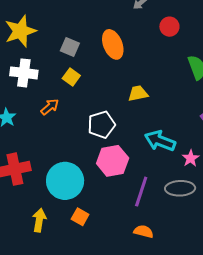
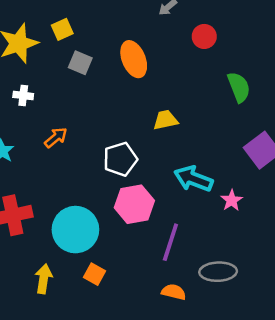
white cross: (24, 73) -> (23, 95), size x0.6
yellow square: (71, 77) -> (62, 29), moved, turned 30
gray ellipse: (180, 188) -> (218, 272), moved

